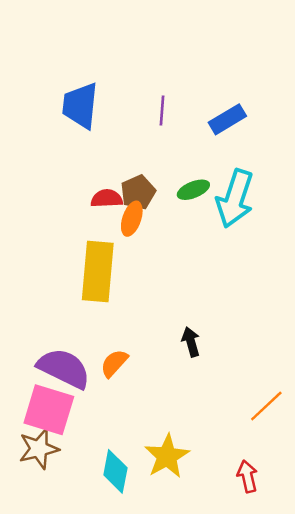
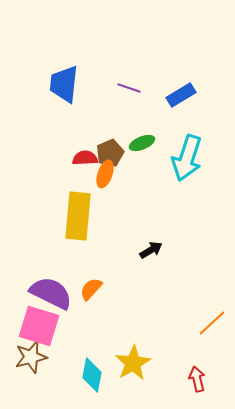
purple line: (162, 111) -> (129, 88), turned -75
green ellipse: (193, 190) -> (142, 143), moved
black arrow: (191, 342) -> (151, 250), moved, turned 75

